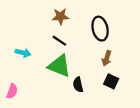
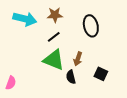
black line: (59, 41) -> (54, 37), turned -72
cyan arrow: (23, 53) -> (25, 19), moved, size x1.6
brown arrow: (107, 58) -> (78, 59), moved

